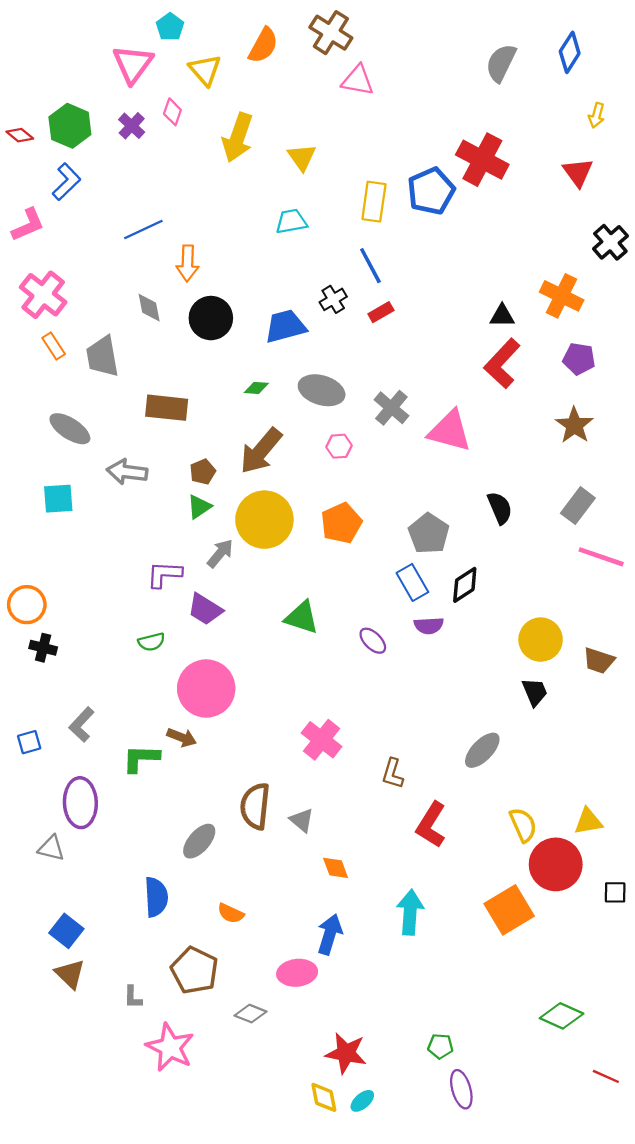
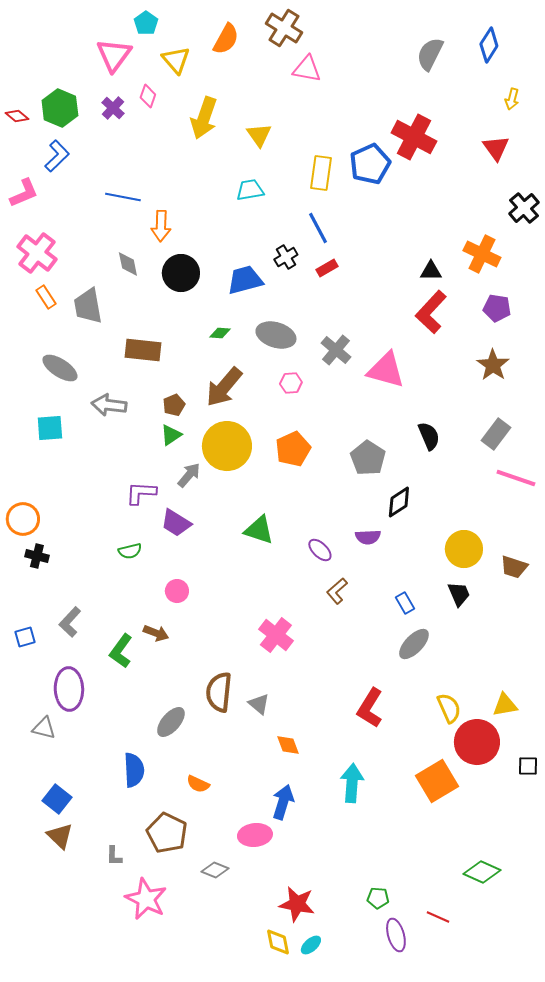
blue line: (143, 229) -> (123, 197), turned 36
blue rectangle: (412, 582) -> (405, 603), moved, size x0.7
pink circle: (206, 688) -> (177, 591), size x0.5
green L-shape: (141, 758) -> (121, 651), turned -56
brown L-shape: (393, 774) -> (337, 591), moved, turned 32
red line: (606, 1076) -> (438, 917), moved

